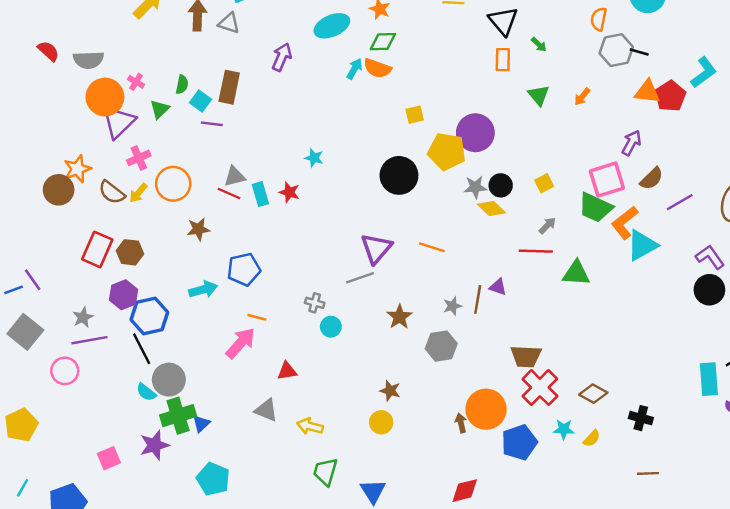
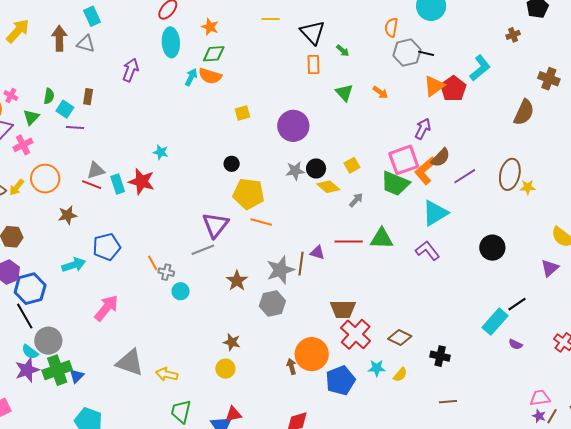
cyan ellipse: (332, 26) -> (171, 42), turned -68
brown rectangle: (229, 87) -> (88, 97), size x0.6
orange triangle: (647, 92) -> (434, 86), turned -40
orange arrow: (582, 97) -> (380, 92), turned -91
yellow pentagon: (447, 151) -> (248, 194), moved
pink cross: (139, 158) -> (23, 145), moved
black circle: (399, 175) -> (232, 164), size x0.5
red star: (289, 192) -> (142, 181), size x1.5
yellow diamond: (491, 209) -> (328, 187), moved
orange L-shape: (625, 223) -> (425, 171), moved
red line: (536, 251) -> (349, 242), moved
purple L-shape: (710, 257) -> (427, 251), moved
gray star: (452, 306) -> (280, 270), size x1.8
orange line: (257, 317) -> (153, 263), moved, turned 49
red triangle: (287, 371) -> (233, 414), moved
cyan rectangle: (709, 379) -> (495, 322), turned 48
gray triangle: (266, 410) -> (130, 363), size x1.4
purple star: (155, 445) -> (27, 370), moved

